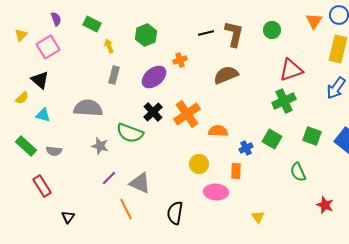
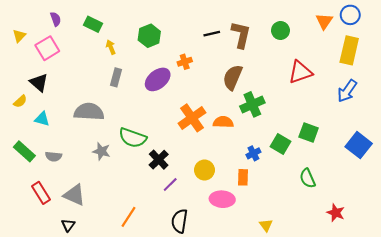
brown semicircle: (226, 75) -> (233, 77), turned -45
green cross: (284, 101) -> (252, 104), moved
black cross: (153, 112) -> (159, 160), moved
orange semicircle: (218, 131) -> (223, 122), moved
green square: (312, 136) -> (309, 133), moved
purple line: (109, 178) -> (170, 185), moved
gray triangle: (140, 183) -> (74, 195), moved
orange line: (126, 209) -> (128, 217), turned 60

